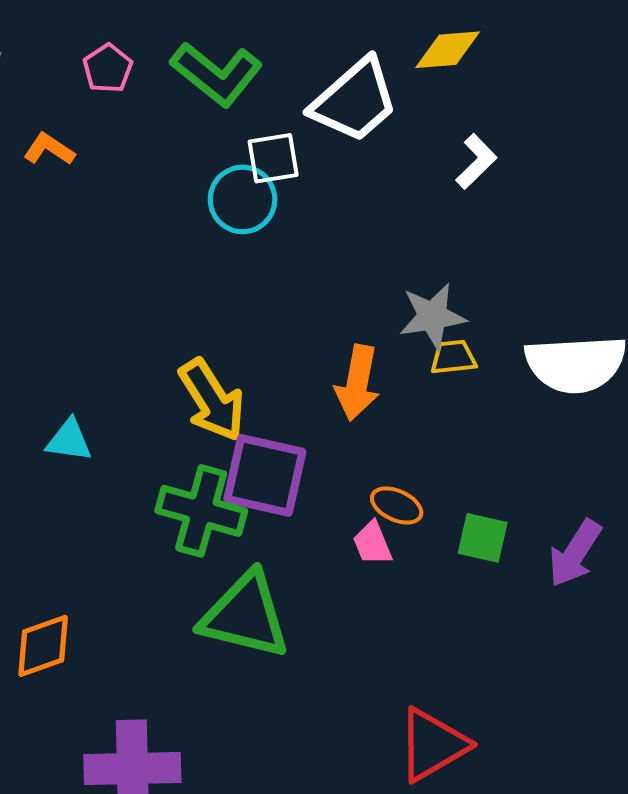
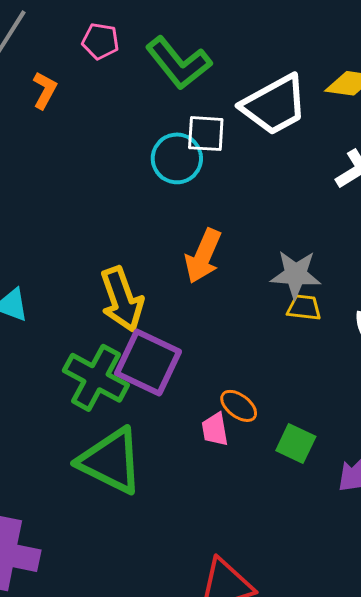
pink pentagon: (108, 68) -> (100, 41), turned 30
orange L-shape: (49, 149) -> (45, 90), turned 72
orange arrow: (357, 383) -> (203, 256), moved

